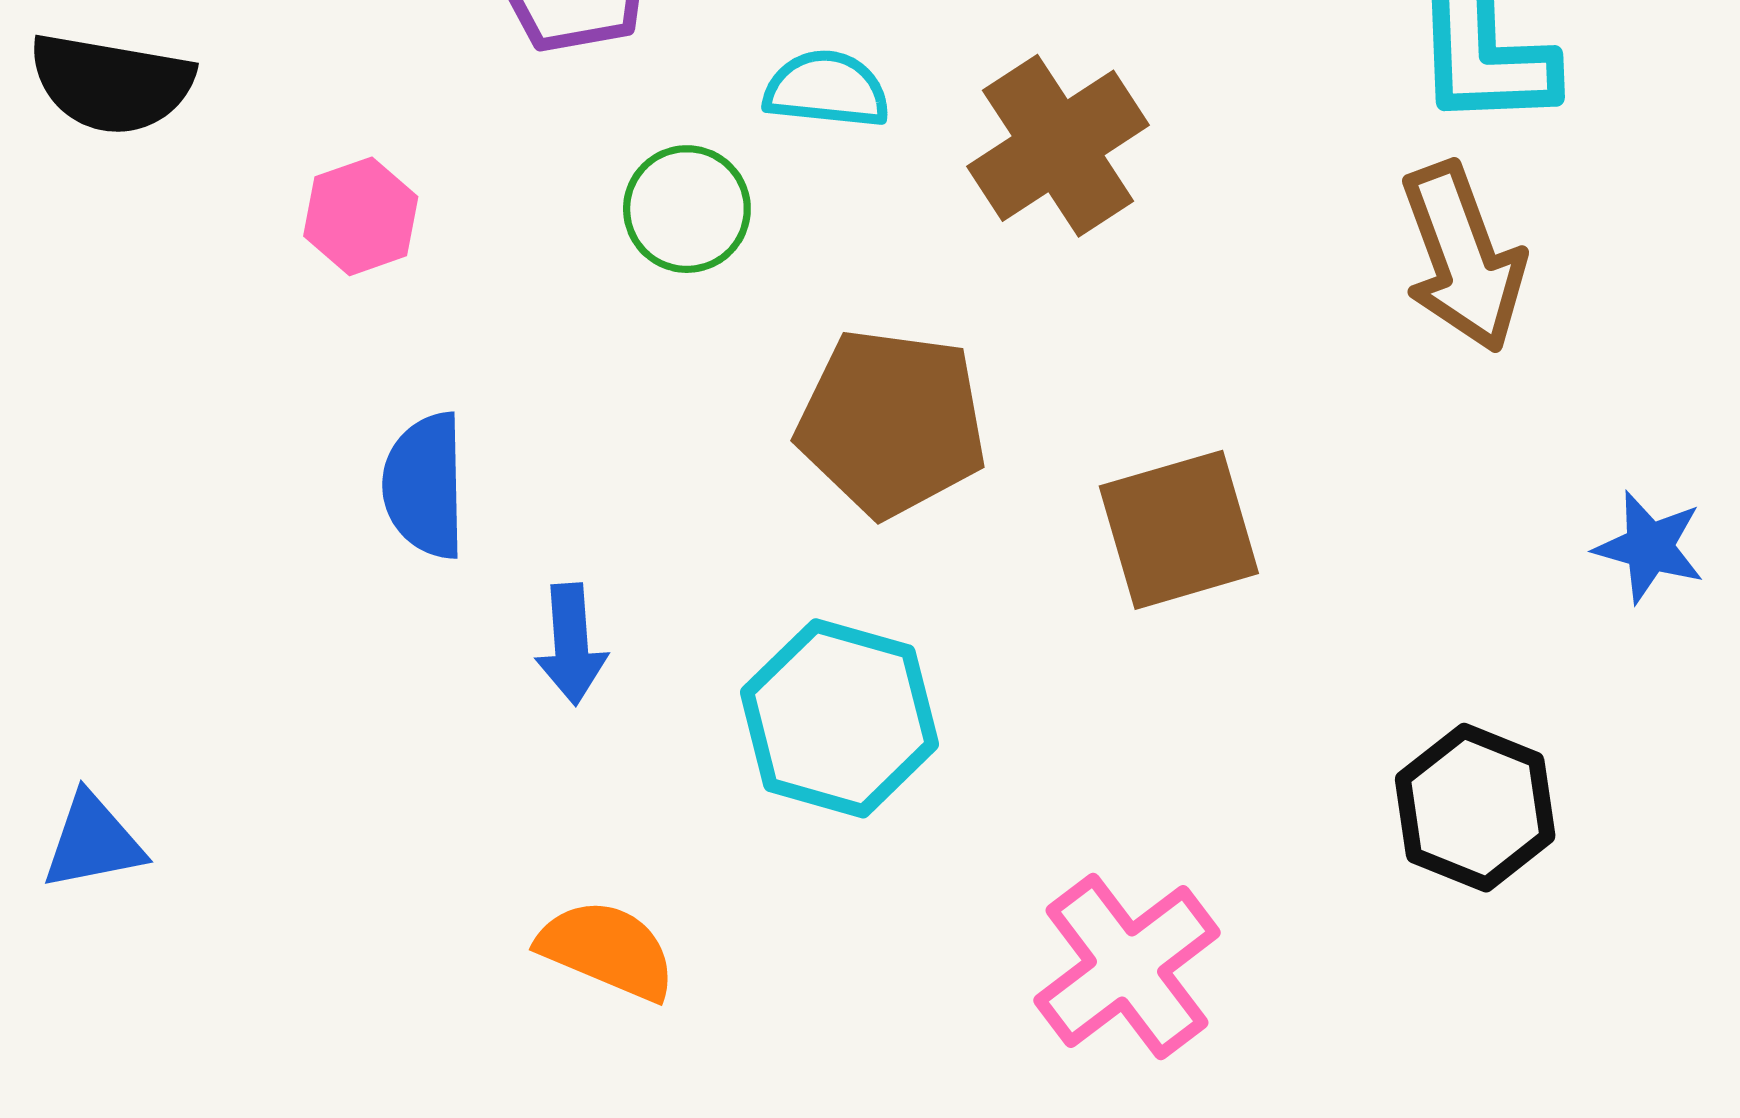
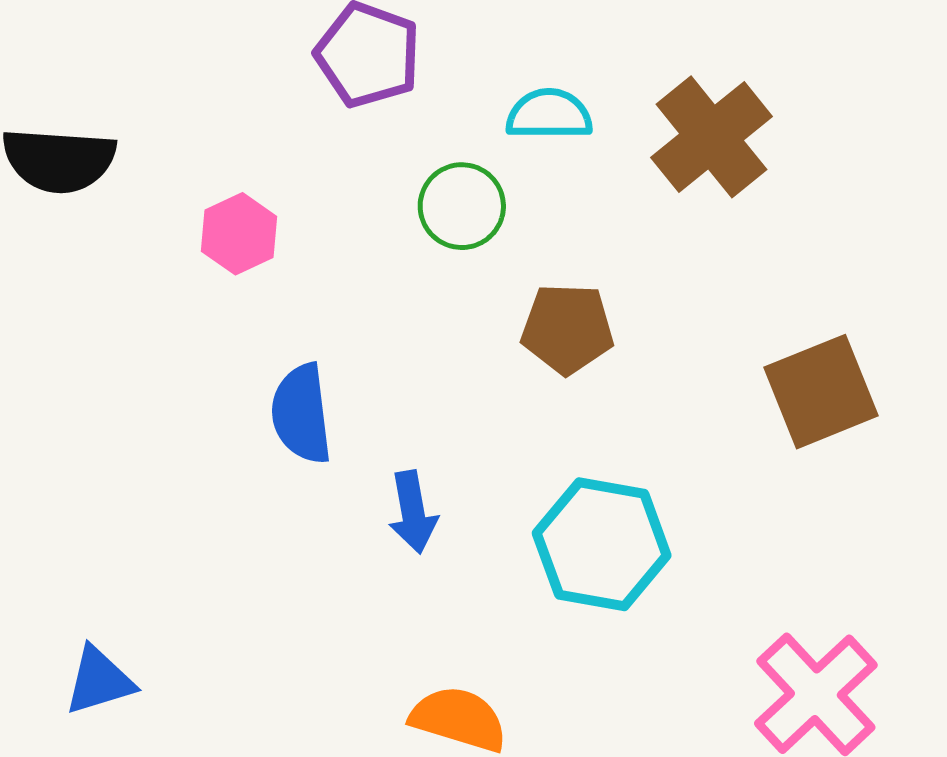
brown pentagon: (892, 423) -> (567, 329), moved, size x0.7

